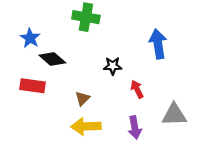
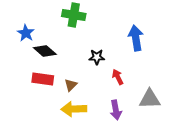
red rectangle: (33, 86) -> (43, 79), moved

